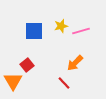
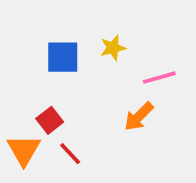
pink line: (81, 31) -> (159, 78), moved
red line: (64, 83) -> (70, 154), moved

